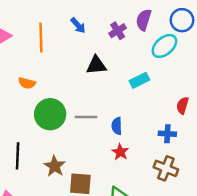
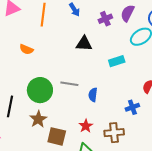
green circle: (50, 114) -> (40, 90), moved
blue cross: (167, 134) -> (132, 107), turned -32
red star: (120, 152) -> (86, 126), moved
brown cross: (166, 168) -> (114, 133), moved, turned -36

